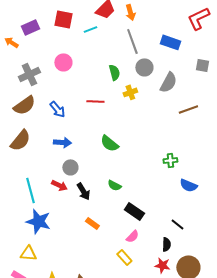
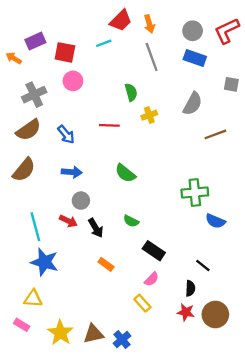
red square: (63, 19) -> (65, 52), moved
gray circle: (144, 67) -> (193, 31), moved
green cross: (170, 160) -> (195, 193), size x1.6

